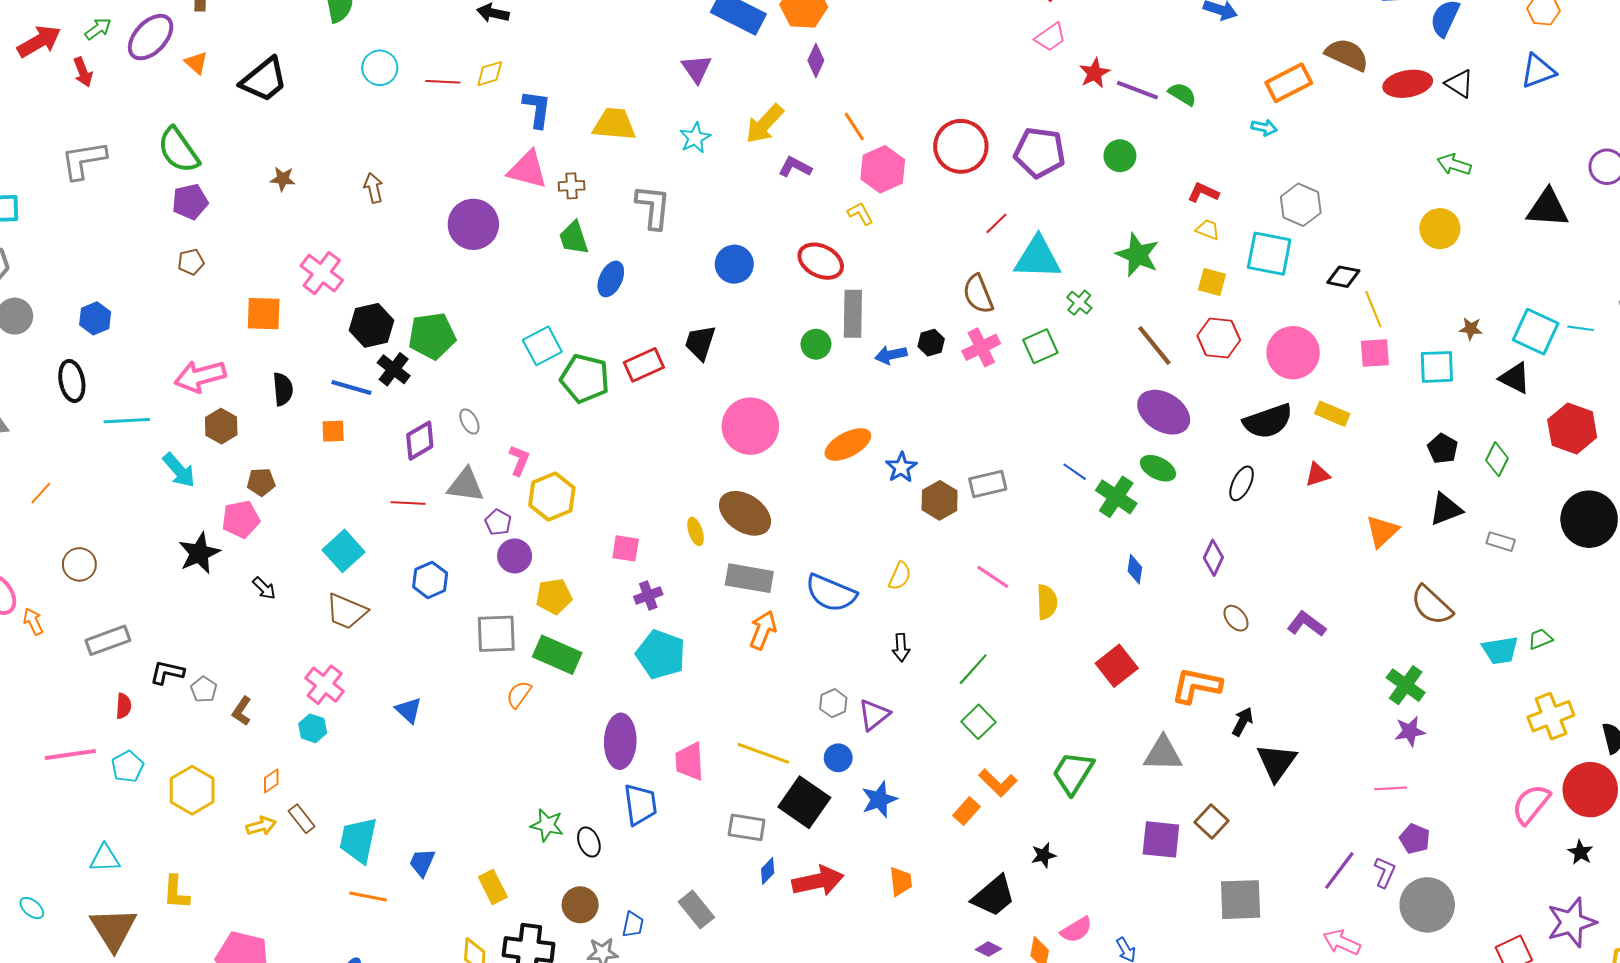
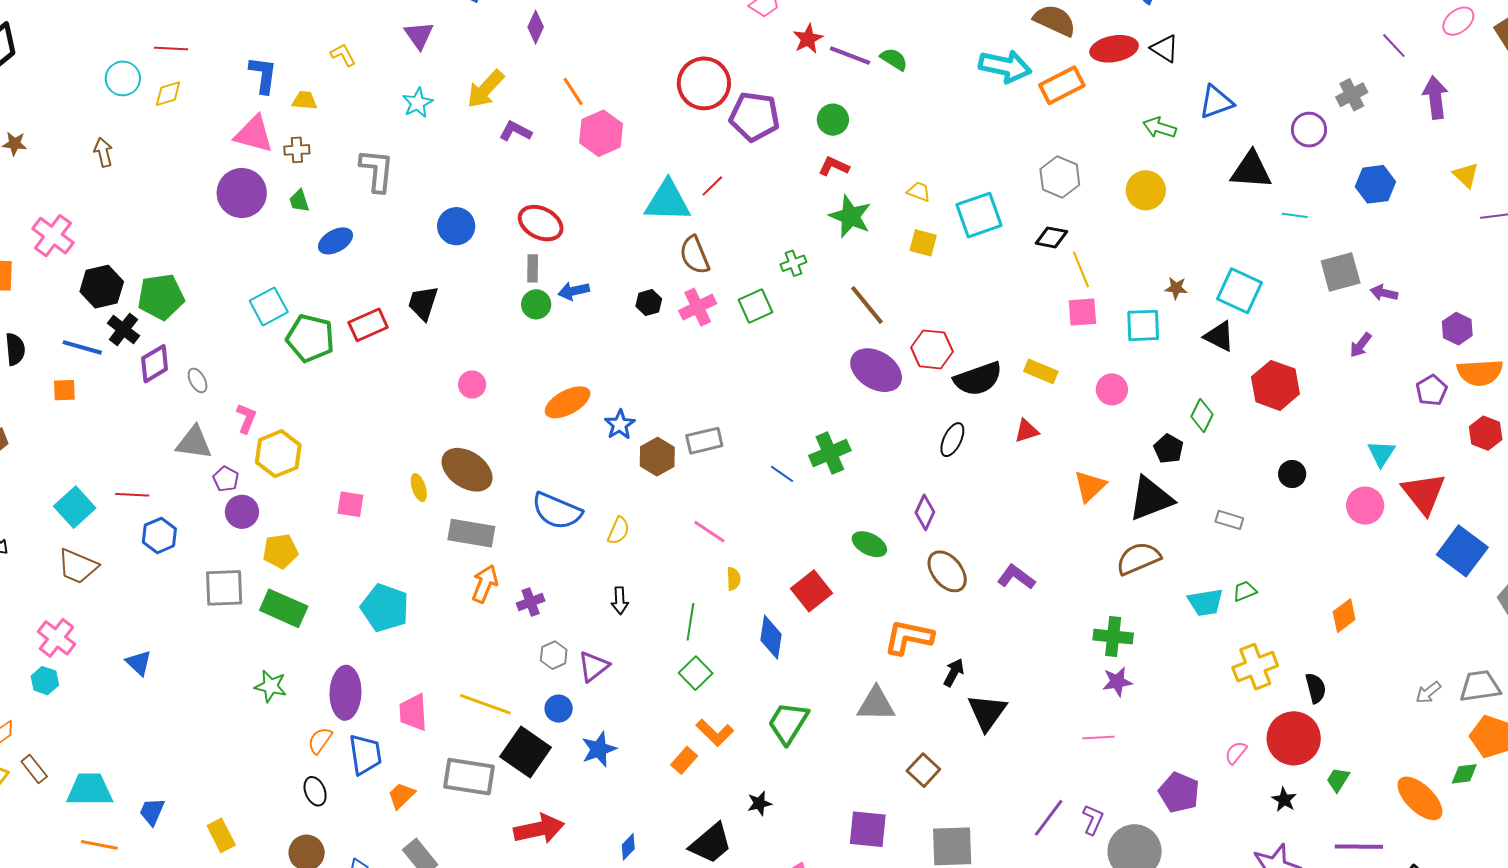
cyan circle: (380, 68) -> (123, 78), moved
blue triangle: (1538, 71) -> (1216, 102), moved
yellow diamond: (490, 74) -> (168, 94), moved
orange rectangle: (1289, 83) -> (1062, 85), moved
yellow trapezoid: (614, 124) -> (305, 101), moved, size x0.6
cyan arrow: (1264, 128) -> (1005, 66), moved, size x2.0
red circle: (961, 146) -> (704, 83), moved
red L-shape: (1203, 193) -> (834, 166), moved
gray hexagon: (1301, 205) -> (1060, 177), moved
yellow L-shape: (860, 213) -> (343, 55), moved
purple circle: (473, 224) -> (242, 193), moved
green trapezoid: (574, 238) -> (299, 201), size x0.7
cyan square: (1269, 254) -> (979, 215), turned -30
cyan triangle: (1038, 258) -> (667, 201), moved
blue ellipse: (611, 279) -> (335, 241), turned 36
green cross: (1079, 303) -> (793, 263), turned 30
gray rectangle: (853, 314) -> (533, 268), moved, size x0.6
cyan line: (1581, 328) -> (1295, 215), moved
red hexagon: (1219, 338) -> (932, 349), moved
pink circle: (1293, 353) -> (1112, 389), moved, size x0.6
blue arrow: (891, 355) -> (574, 291), moved
pink circle: (750, 426) -> (472, 385), size x0.5
purple diamond: (420, 441) -> (155, 364), moved
black pentagon: (1443, 449) -> (1168, 449), moved
green ellipse: (1158, 468) -> (869, 544), moved
blue line: (1075, 472) -> (782, 474), moved
green cross: (1116, 497) -> (830, 453), turned 33
red line: (408, 503) -> (132, 495), moved
black triangle: (1446, 509) -> (1151, 499), moved, size x1.4
black circle: (1589, 519) -> (1292, 474), size x0.5
gray rectangle: (1501, 542) -> (1229, 520), moved
blue diamond: (1135, 569) -> (771, 637), moved, size x1.5
blue semicircle: (831, 593) -> (557, 511), moved
purple cross: (648, 596) -> (531, 602), moved
yellow semicircle: (1047, 602) -> (733, 579), moved, size x0.7
brown semicircle: (1432, 605) -> (1138, 558), turned 114
brown ellipse: (1236, 618) -> (947, 571), size x1.6
red square: (1117, 666) -> (812, 591), moved
green line: (973, 669) -> (690, 622), turned -33
green cross: (1406, 685) -> (1113, 637), turned -30
orange semicircle: (519, 694) -> (320, 740), moved
pink semicircle: (1531, 804) -> (1236, 753), size x0.6
green star: (547, 825) -> (271, 686), moved
gray rectangle: (747, 827) -> (469, 777), size x1.4
purple square: (1161, 839) -> (868, 829), moved
purple pentagon: (1415, 839) -> (1179, 792), moved, size x1.4
cyan trapezoid: (358, 840) -> (90, 790), turned 78
blue diamond: (768, 871) -> (628, 847), moved
orange trapezoid: (901, 881) -> (401, 796), moved, turned -128

